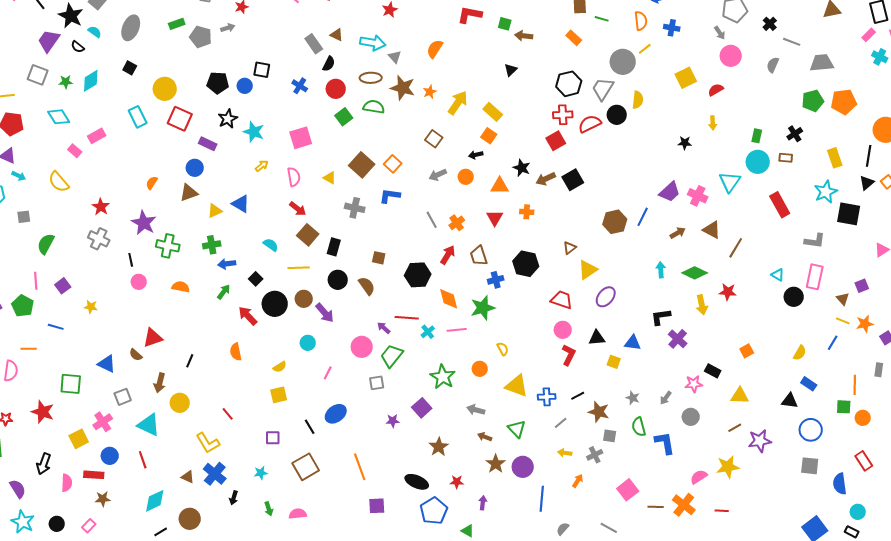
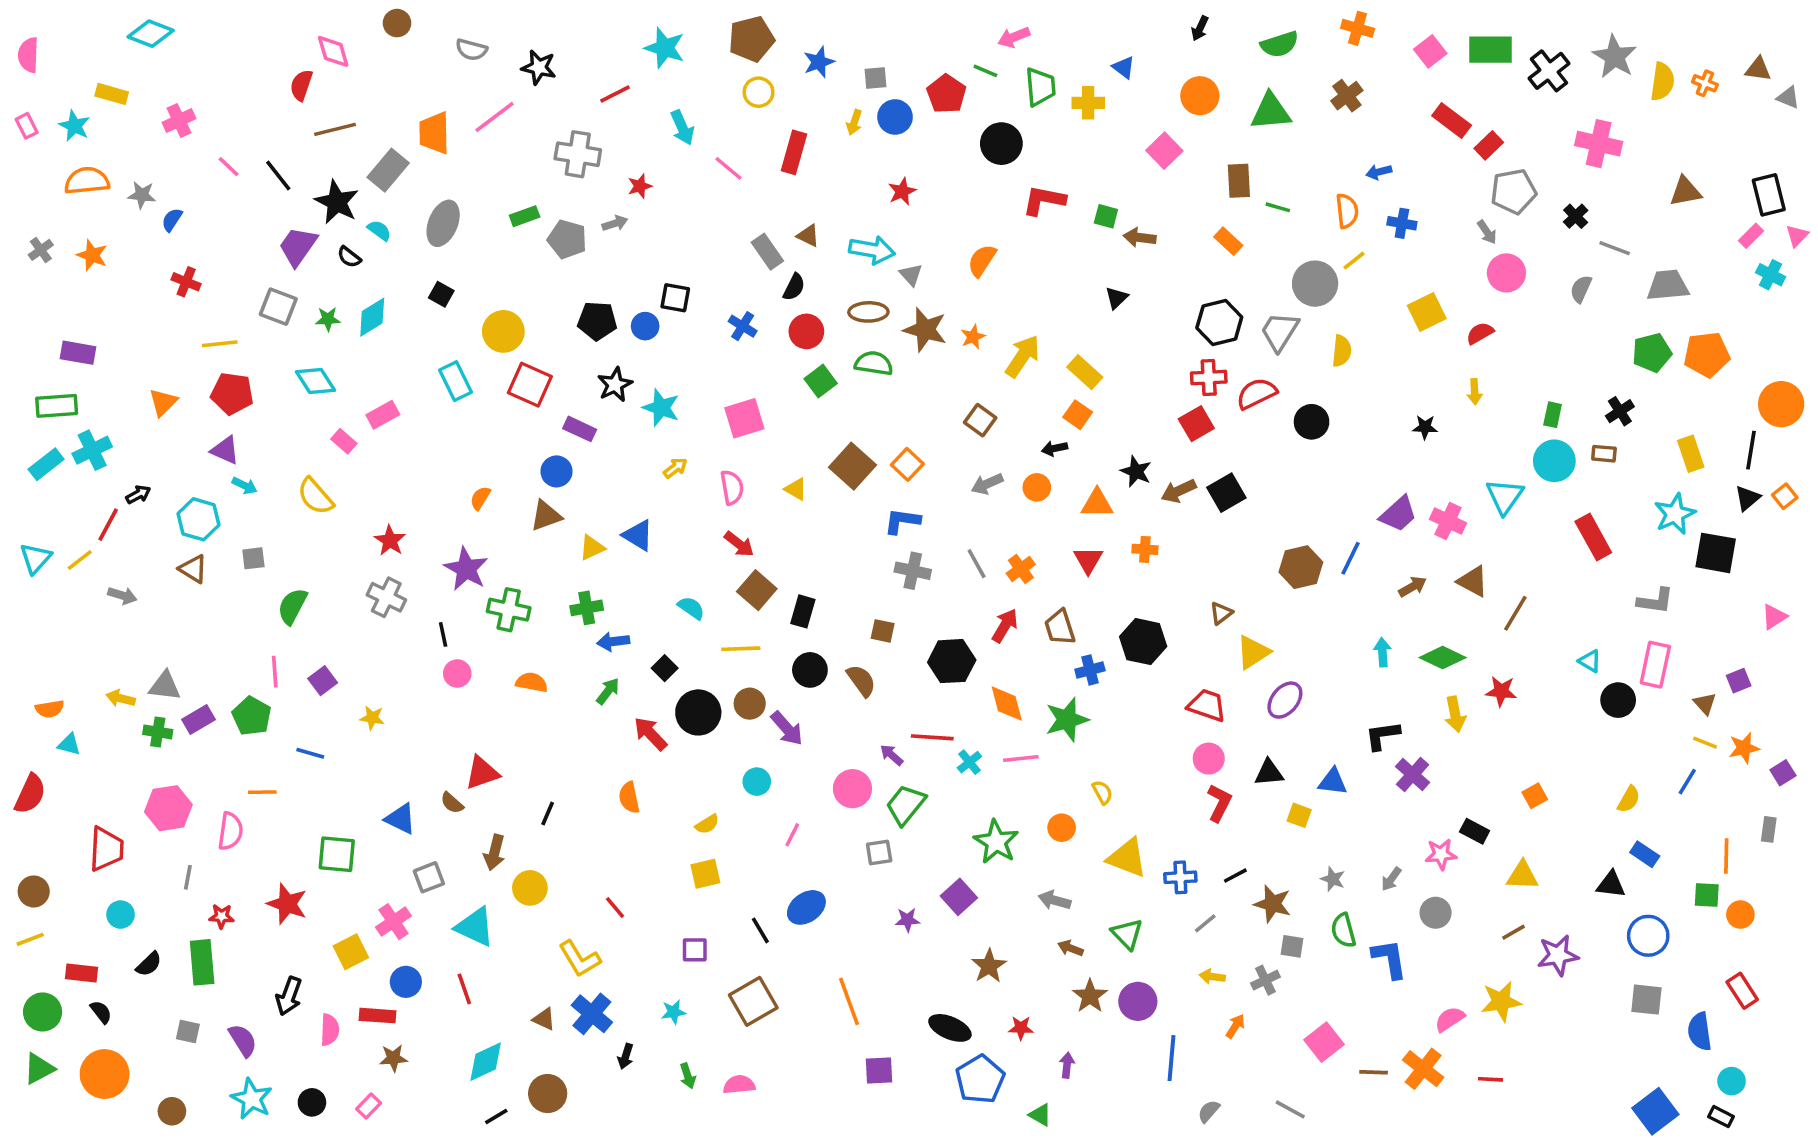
black circle: (617, 115) -> (1312, 422), moved
gray cross: (355, 208) -> (913, 571), moved

